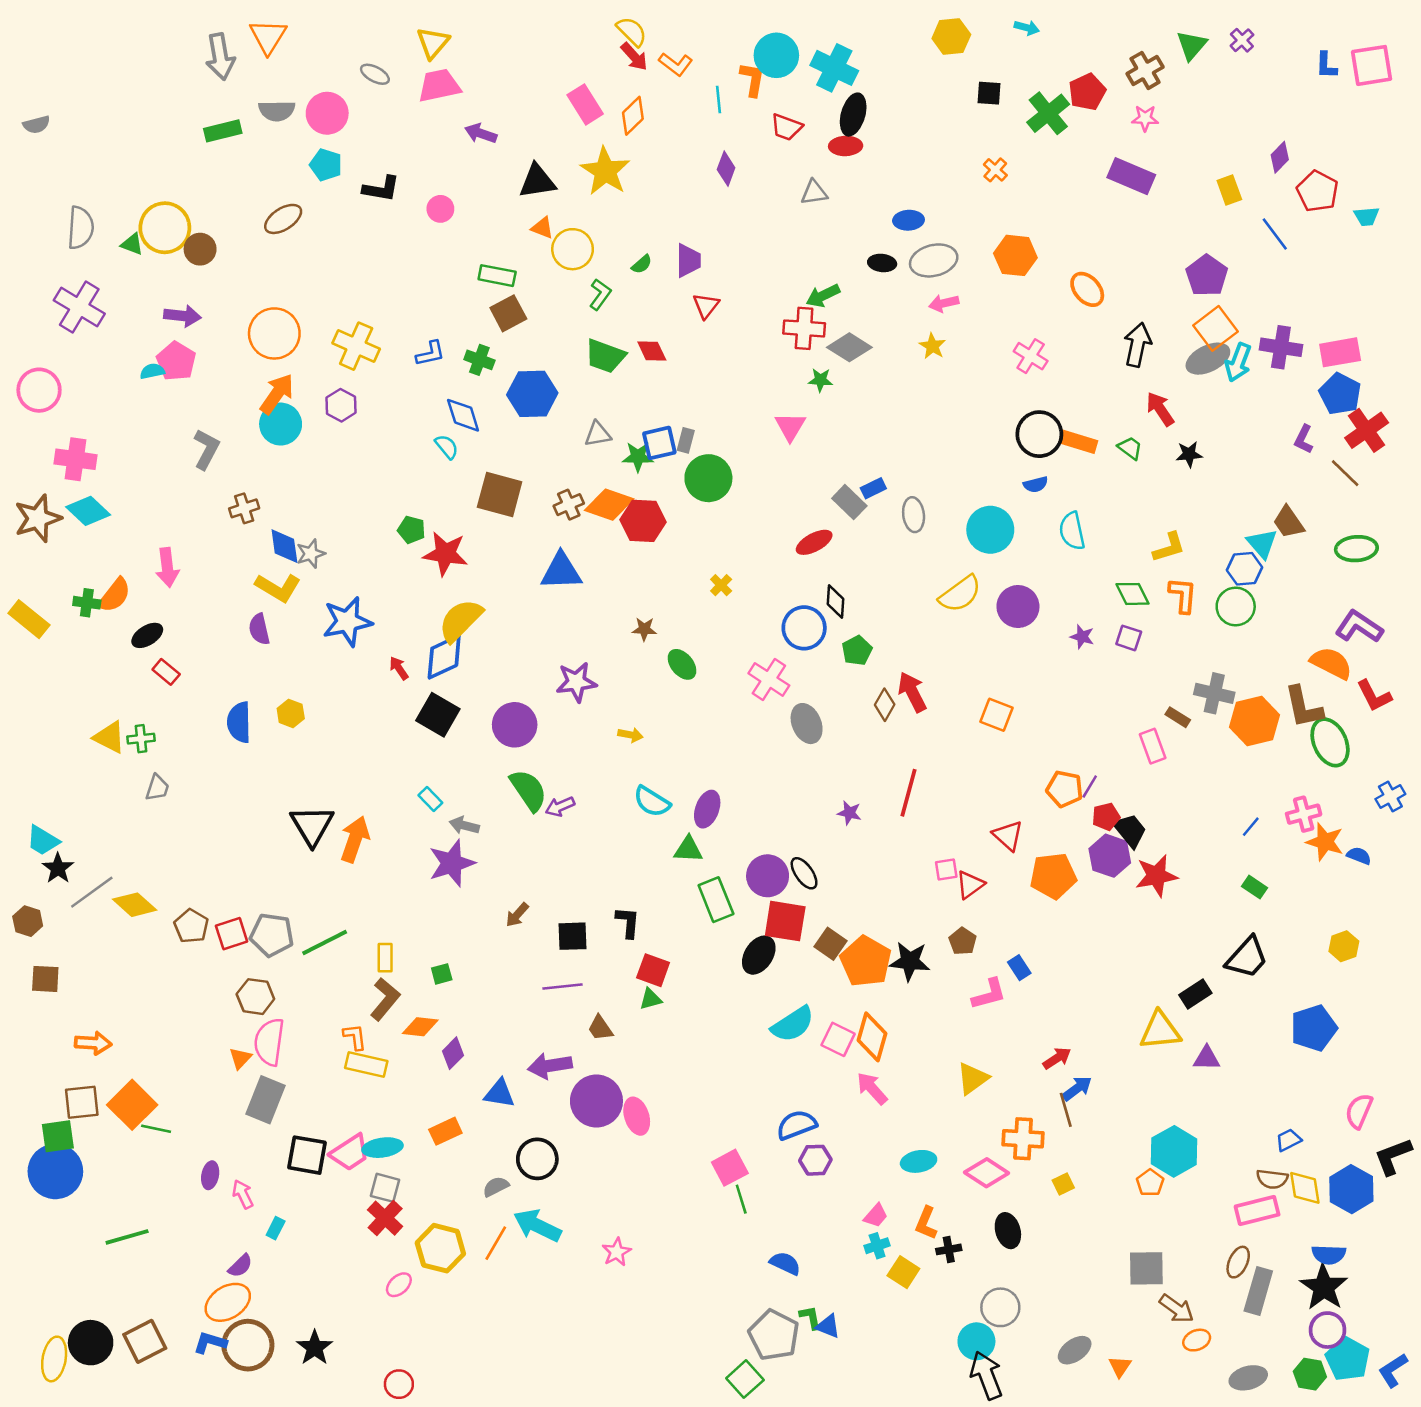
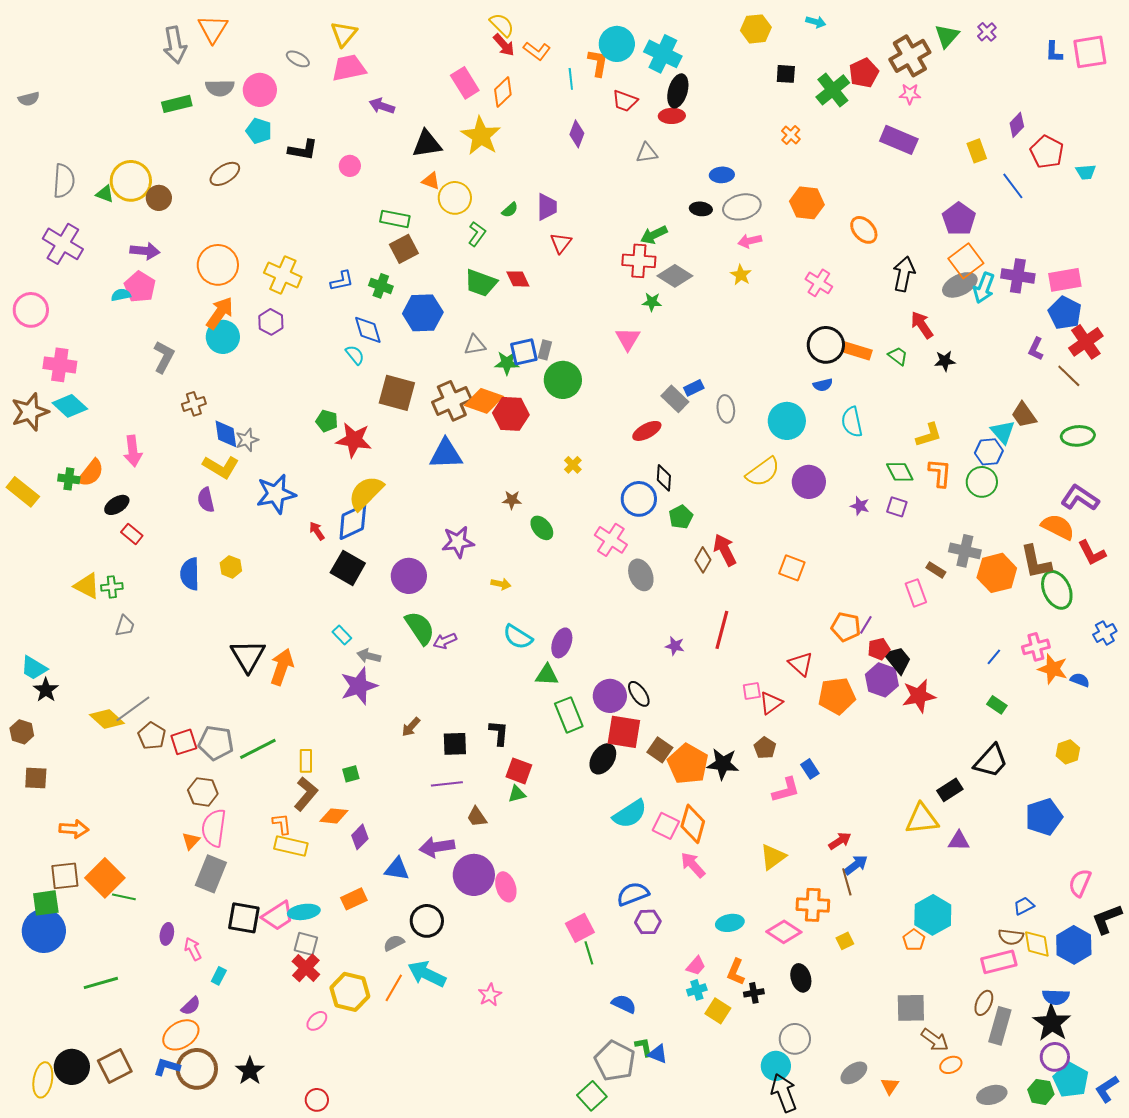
brown cross: (1145, 70) -> (910, 56), size x1.4
brown cross: (569, 505) -> (452, 401), size x1.6
gray line: (92, 892) -> (133, 709), moved

